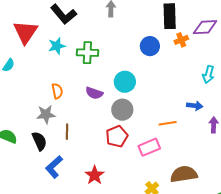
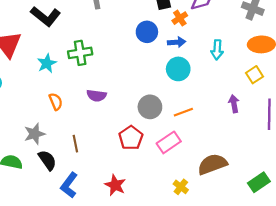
cyan star: (57, 46) -> (47, 63), moved
cyan circle: (125, 82) -> (178, 69), moved
blue arrow: (195, 106) -> (177, 42), moved
gray circle: (122, 110) -> (150, 107), moved
gray star: (46, 114) -> (35, 134), moved

